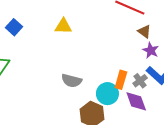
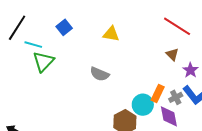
brown triangle: (144, 31) -> (172, 54), moved
gray semicircle: (72, 81) -> (100, 74), moved

